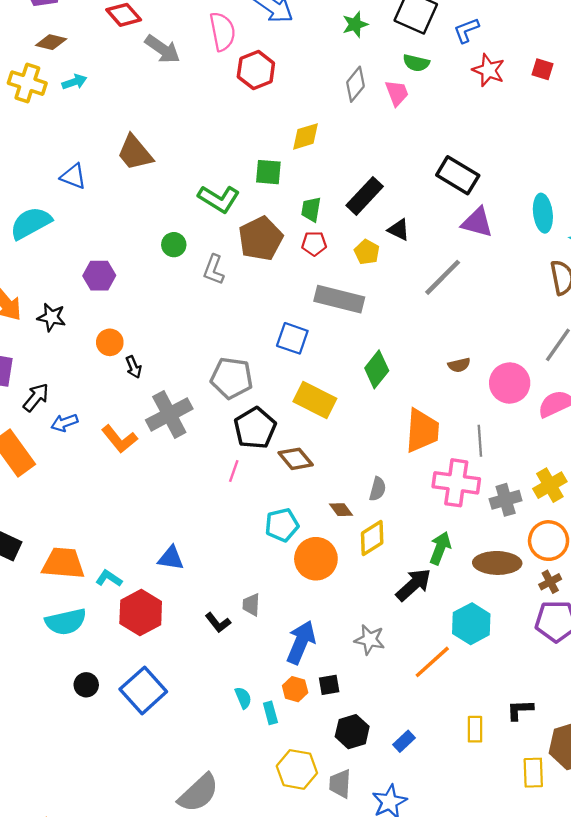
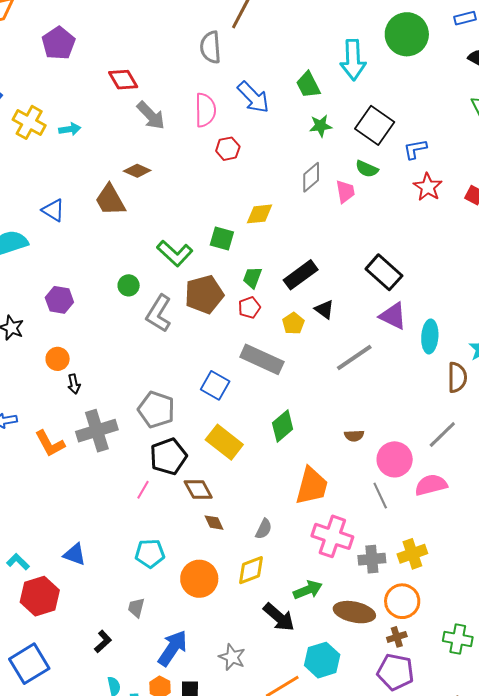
brown diamond: (51, 42) -> (137, 171), moved
red hexagon: (256, 70) -> (228, 149), size x0.7
cyan ellipse: (543, 213) -> (430, 336), moved
red pentagon: (314, 244) -> (249, 307), turned -30
gray L-shape: (214, 270) -> (159, 313), size x1.4
gray line: (480, 441) -> (380, 496), moved, turned -32
brown diamond: (341, 510) -> (214, 523), moved
cyan pentagon: (282, 525) -> (150, 553), moved
green arrow: (440, 548) -> (308, 590), turned 36
black arrow: (414, 585) -> (279, 617), turned 72
black L-shape: (218, 623) -> (103, 641), moved, turned -105

